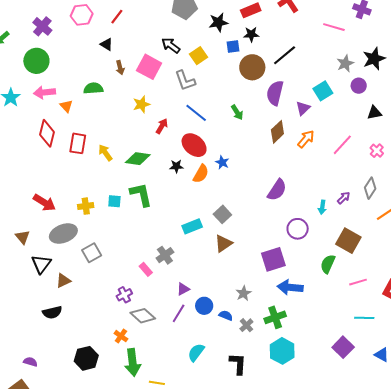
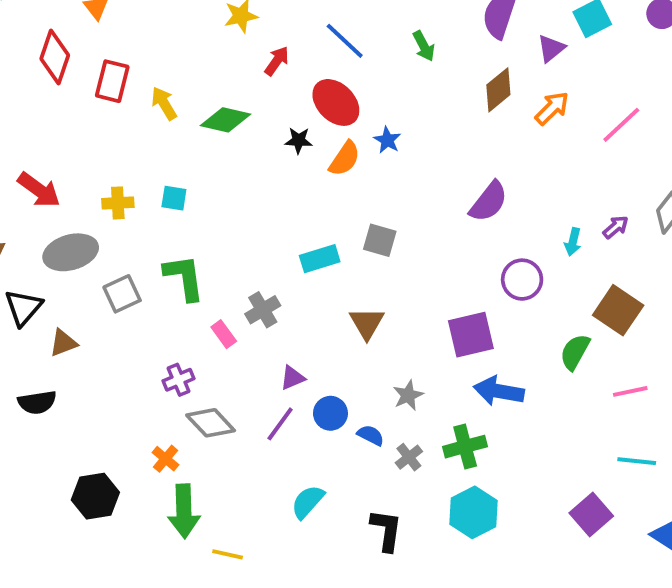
green L-shape: (141, 195) -> (184, 277), moved
gray square: (222, 214) -> (380, 240), turned -36
brown triangle: (223, 243) -> (367, 323), moved, turned -30

